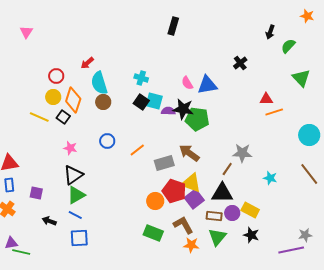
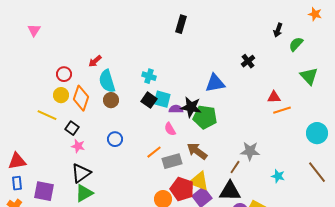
pink semicircle: (187, 83) -> (170, 129), moved
black square: (63, 117) -> (72, 128), moved
orange line: (137, 150) -> (154, 152), moved
purple square: (36, 193) -> (44, 191), size x1.5

